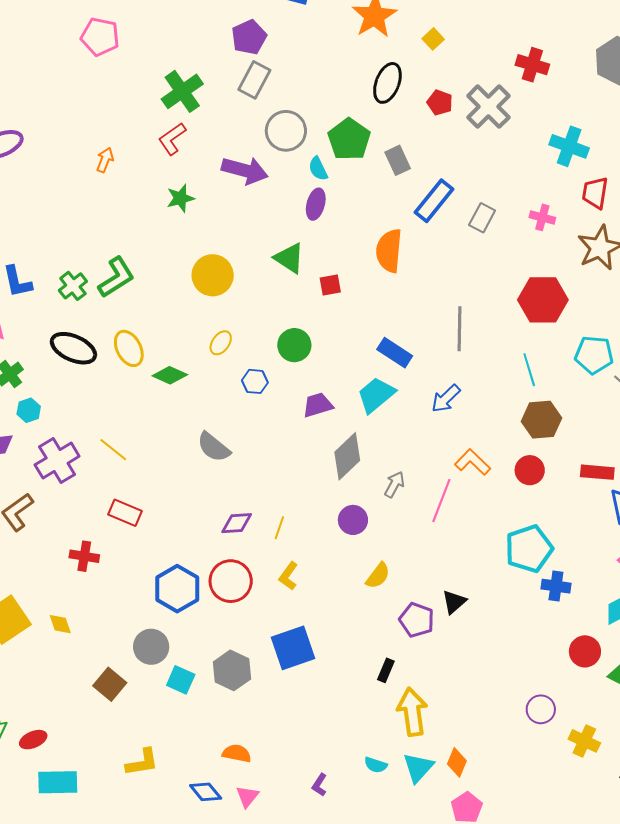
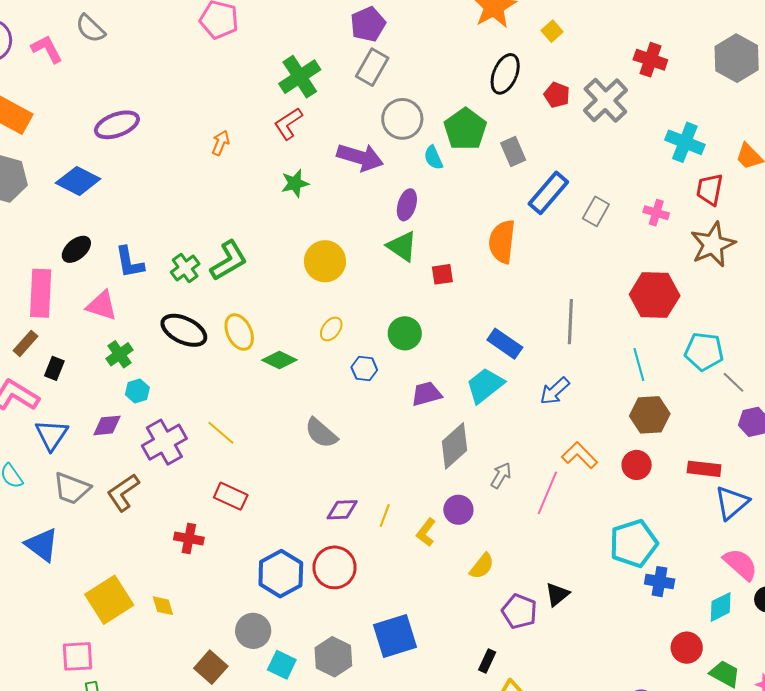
purple ellipse: (316, 204) -> (407, 205), moved
yellow L-shape: (288, 576) -> (426, 532), moved

